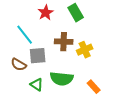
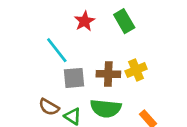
brown cross: (64, 42) -> (108, 74), moved
brown semicircle: (19, 65) -> (49, 107), moved

